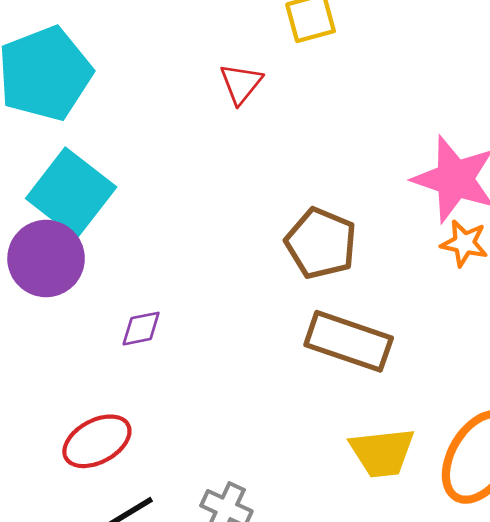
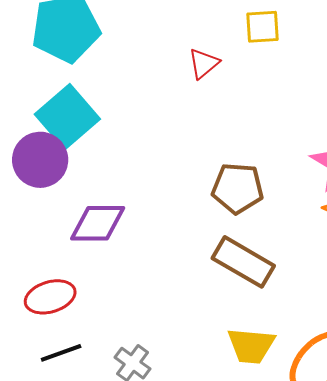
brown pentagon: (321, 243) -> (238, 188), turned -30
purple diamond: (141, 329) -> (98, 223), size x1.8

